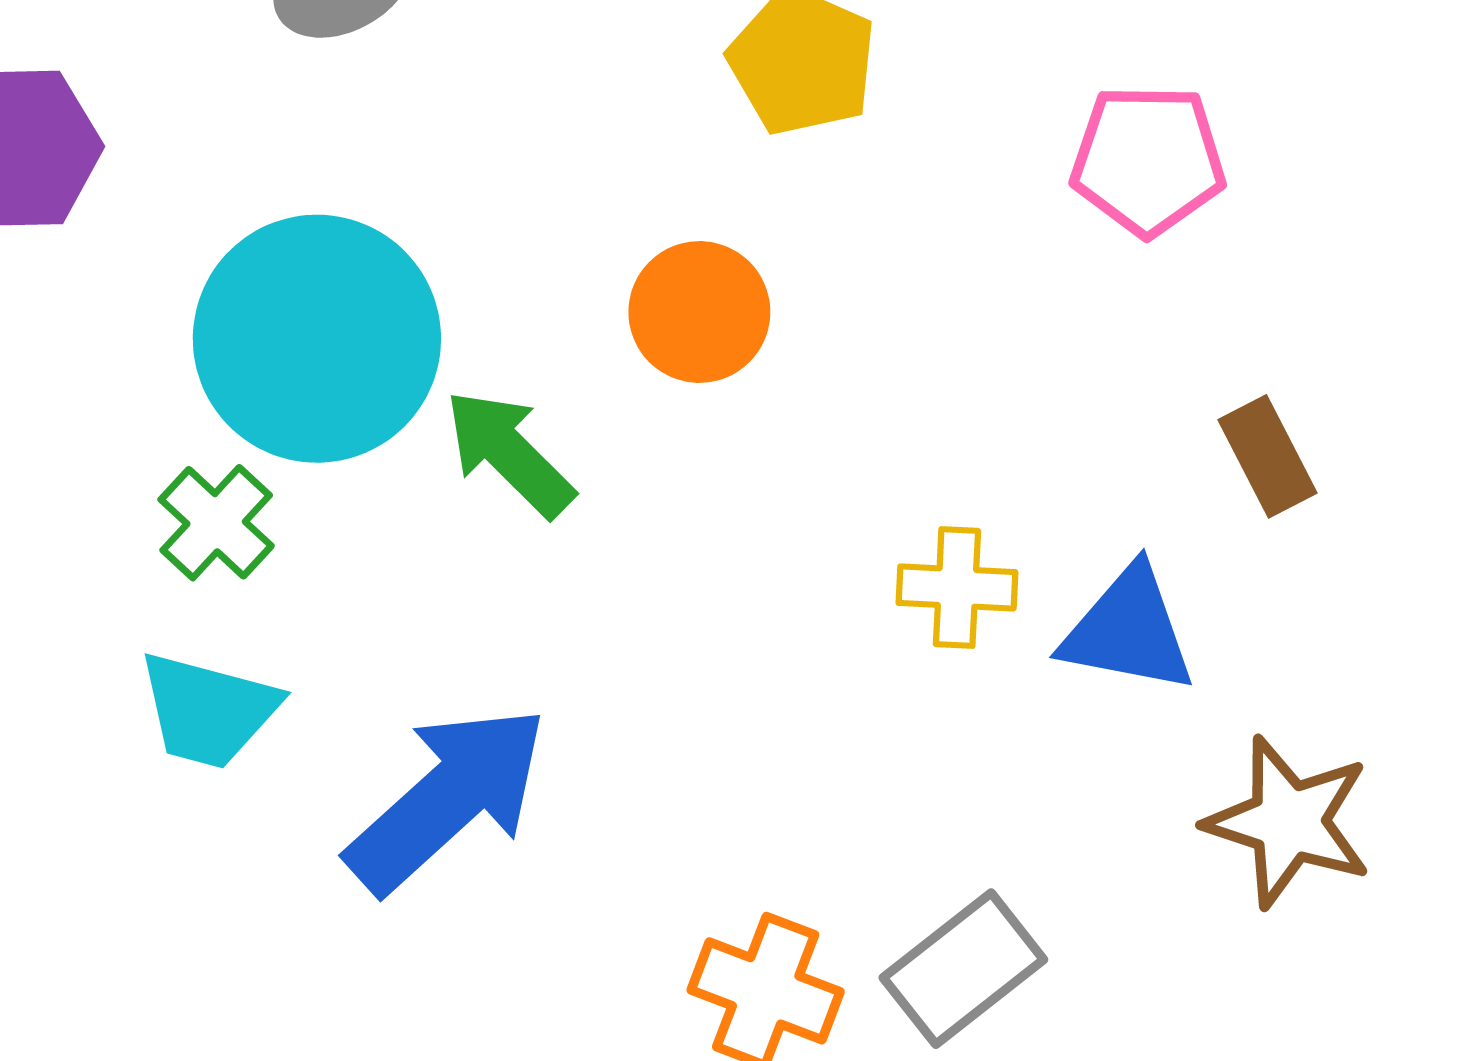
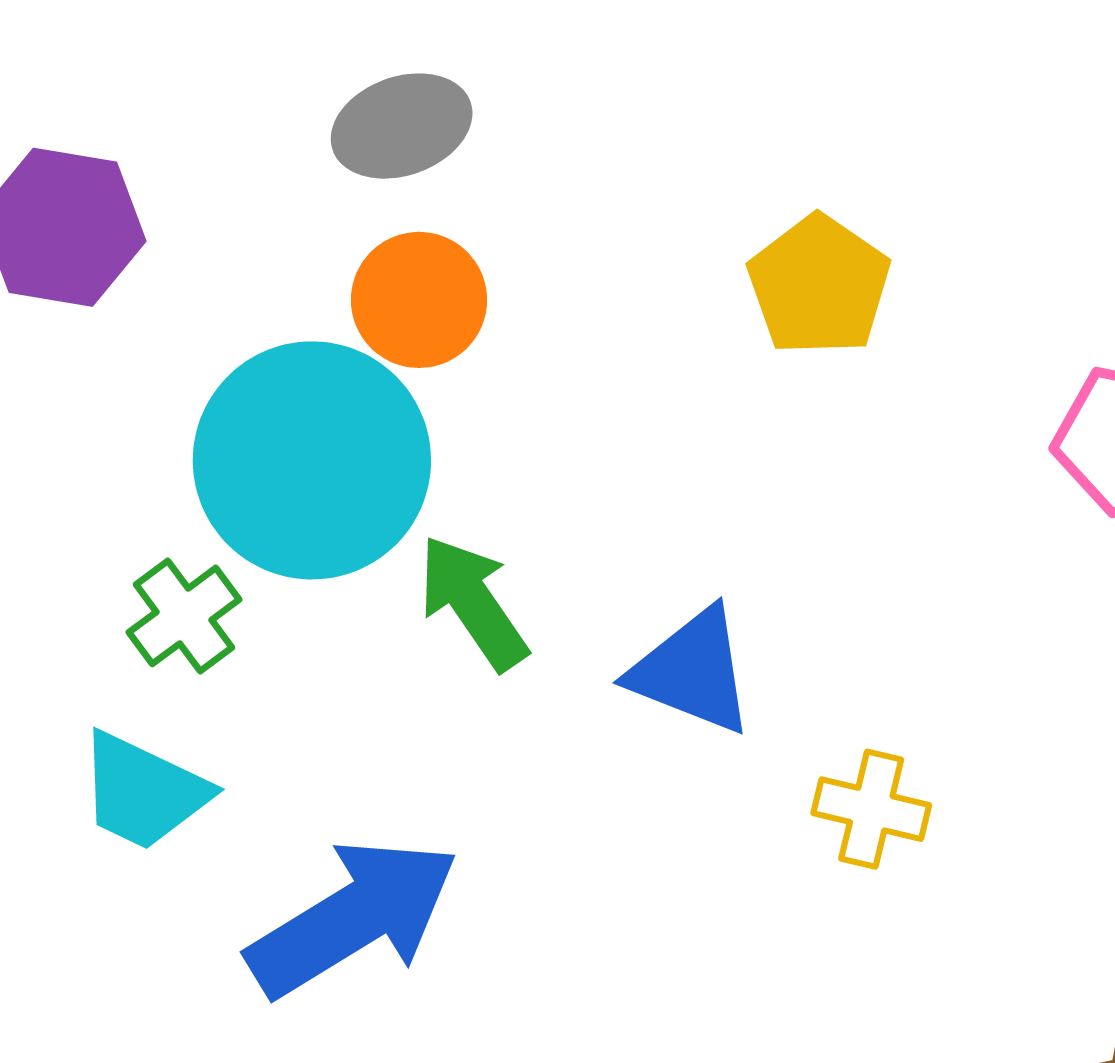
orange circle: (699, 312) -> (419, 300), moved
blue triangle: (1128, 630) -> (692, 671), moved

